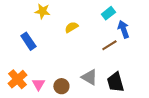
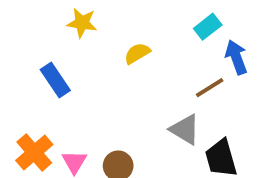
gray triangle: (89, 77) -> (185, 130), moved

